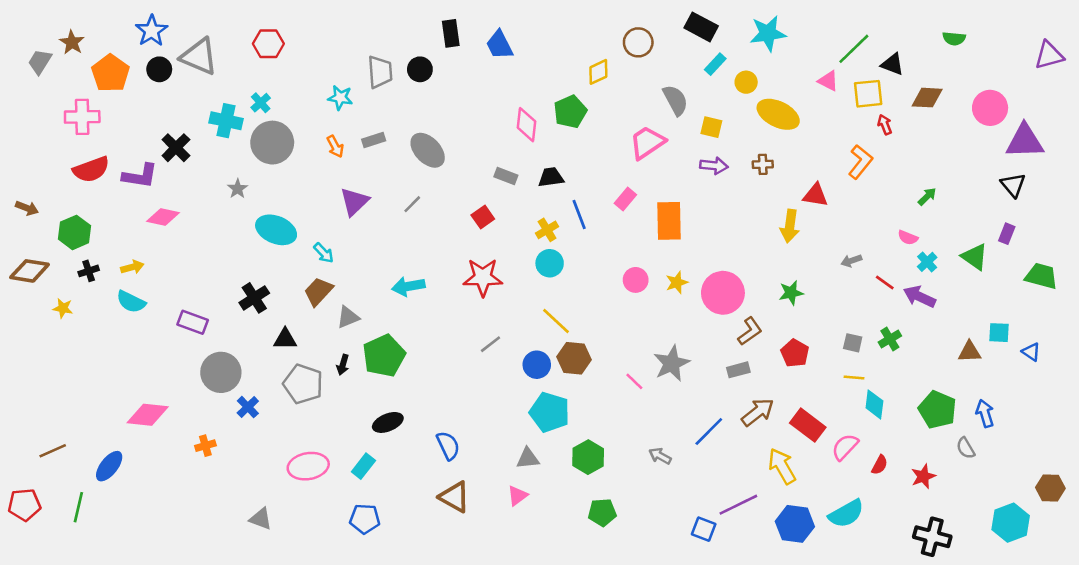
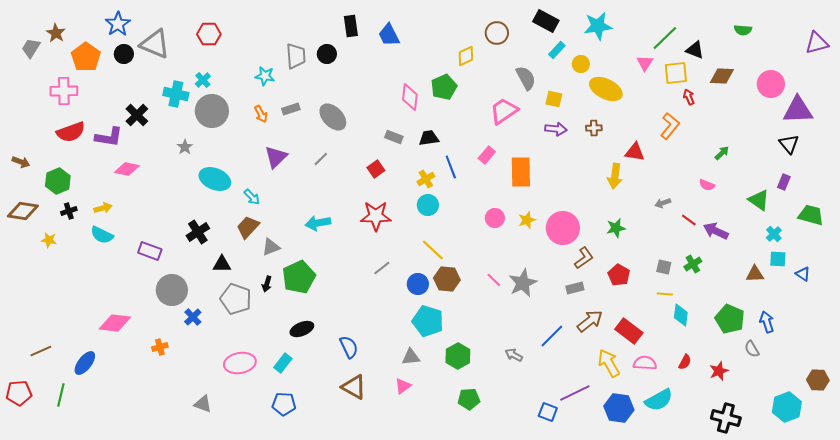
pink triangle: (828, 81) -> (645, 63), turned 36
cyan cross: (927, 262) -> (774, 234), moved
pink line: (634, 381) -> (494, 280), moved
pink semicircle: (845, 447) -> (645, 363), moved, turned 50

